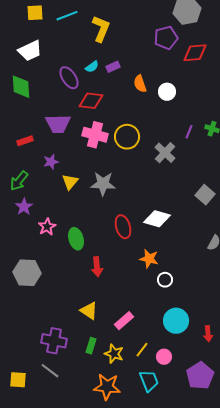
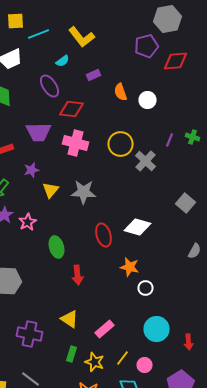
cyan line: (67, 16) -> (38, 34), moved
yellow L-shape: (101, 29) -> (82, 37), turned 120
cyan semicircle: (92, 67) -> (62, 61), moved
yellow circle: (127, 137) -> (120, 144), moved
pink star: (47, 227) -> (28, 222), moved
purple cross: (54, 341) -> (30, 334), moved

